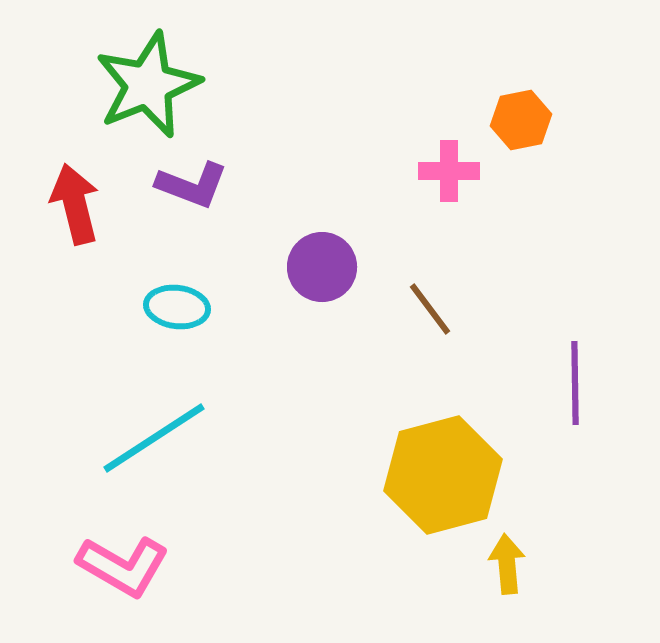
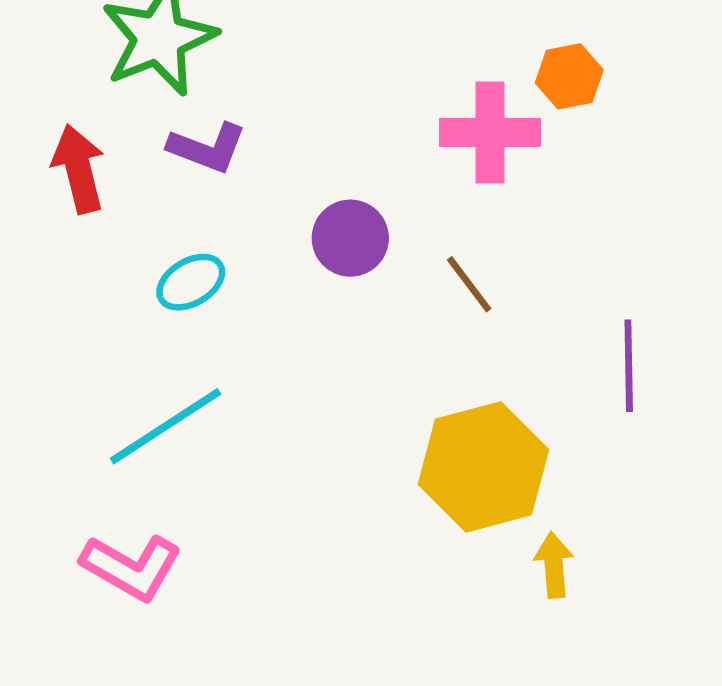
pink cross: (449, 171) -> (490, 132), size x1.5
cyan ellipse: (177, 307) -> (191, 282), turned -38

